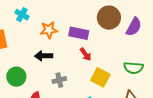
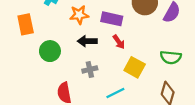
black arrow: (44, 56) -> (87, 41), moved
green circle: (16, 77) -> (50, 51), moved

